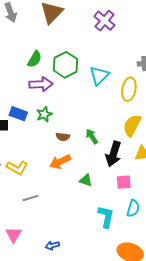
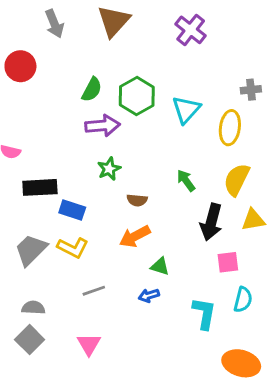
blue rectangle: (18, 114) -> (72, 210), moved
green arrow: (92, 136) -> (186, 181), moved
green triangle: (86, 180) -> (160, 266), moved
pink triangle: (14, 235) -> (89, 344), moved
blue arrow: (52, 246) -> (149, 295), moved

